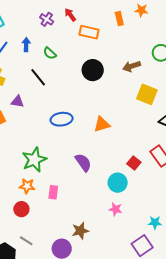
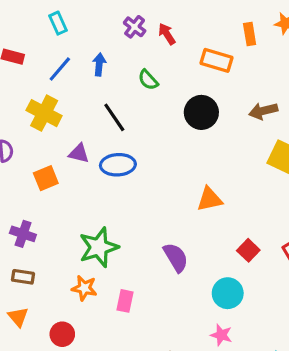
red arrow: (70, 15) -> (167, 34), moved
orange rectangle: (89, 32) -> (217, 60), moved
green semicircle: (50, 53) -> (148, 80), moved
blue ellipse: (62, 119) -> (118, 165), moved
red square: (134, 163) -> (248, 250), moved
red circle: (21, 209) -> (62, 334), moved

